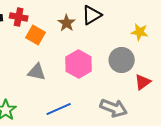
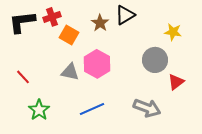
red cross: (19, 17) -> (52, 17), turned -30
pink hexagon: (79, 64) -> (97, 64), moved

